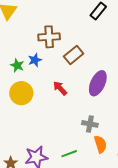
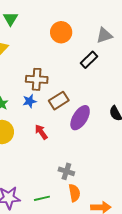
blue star: (35, 60) -> (30, 101), moved
purple ellipse: (98, 83) -> (80, 118), moved

